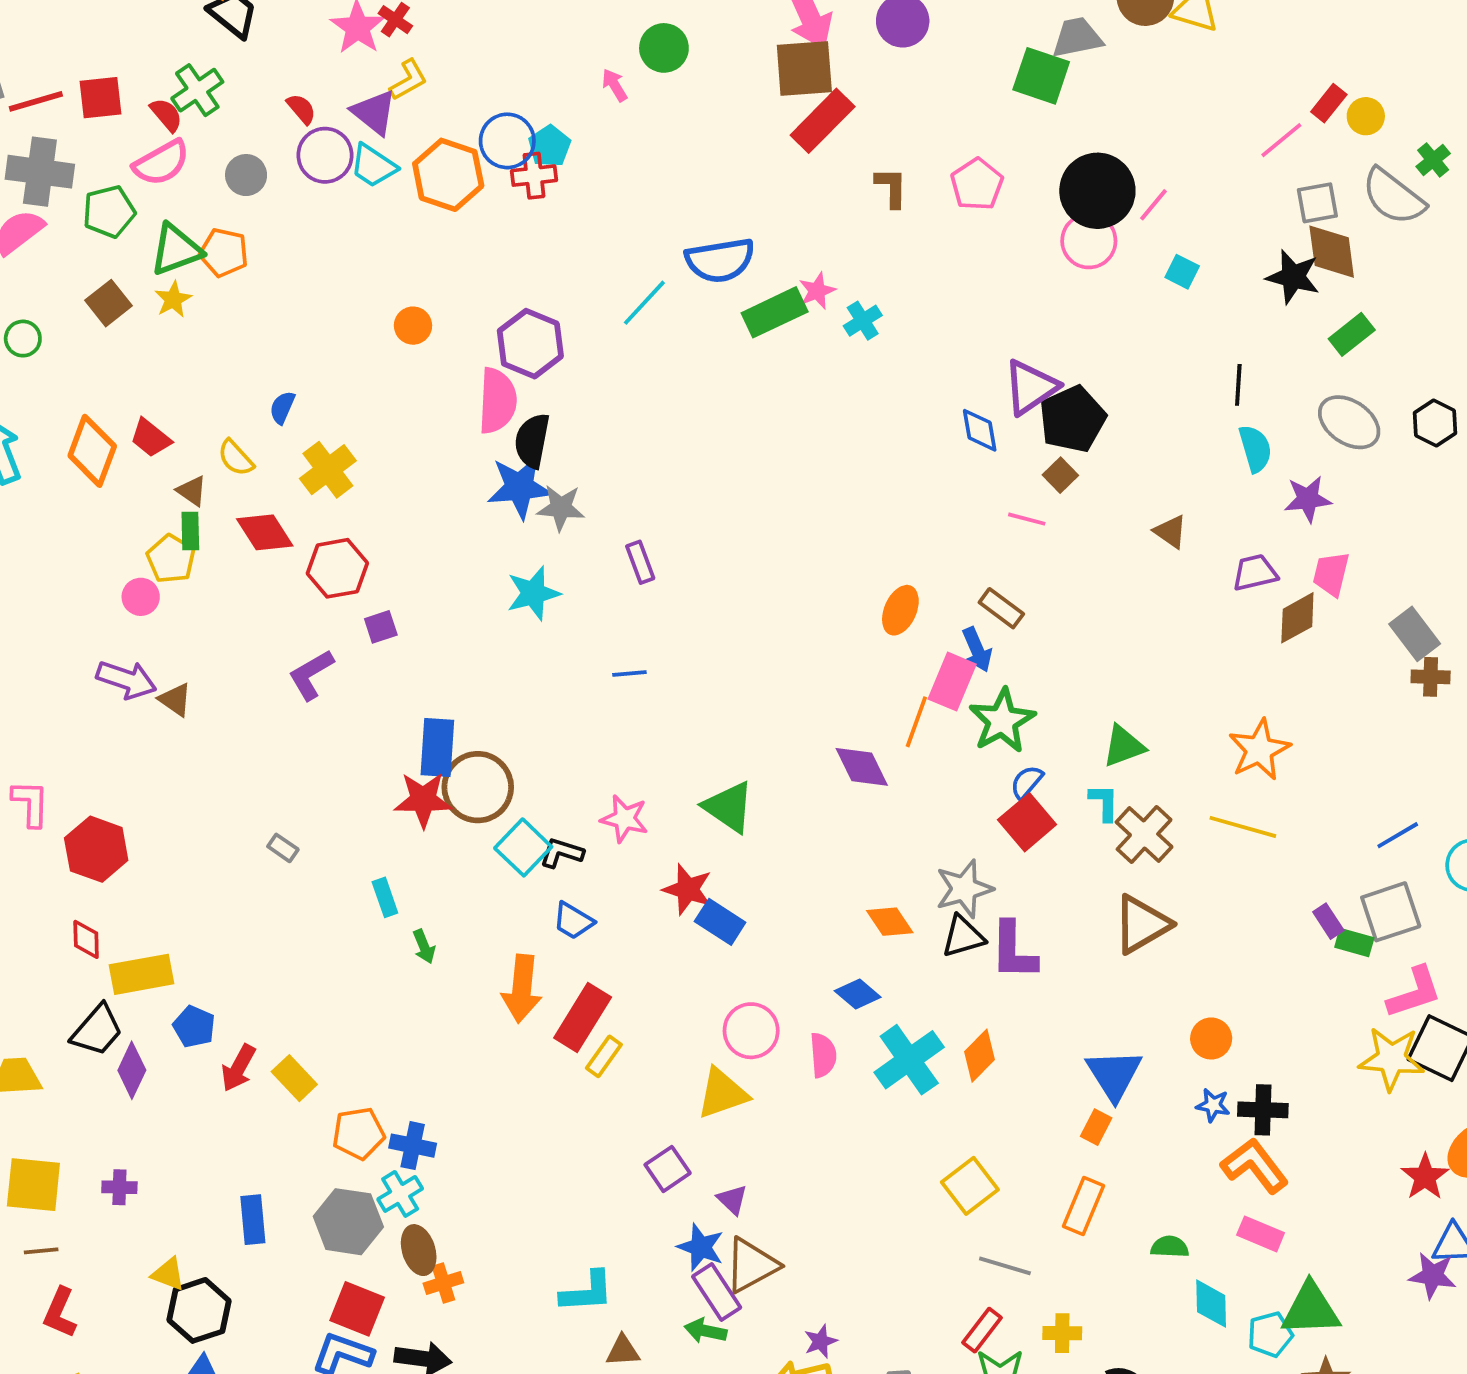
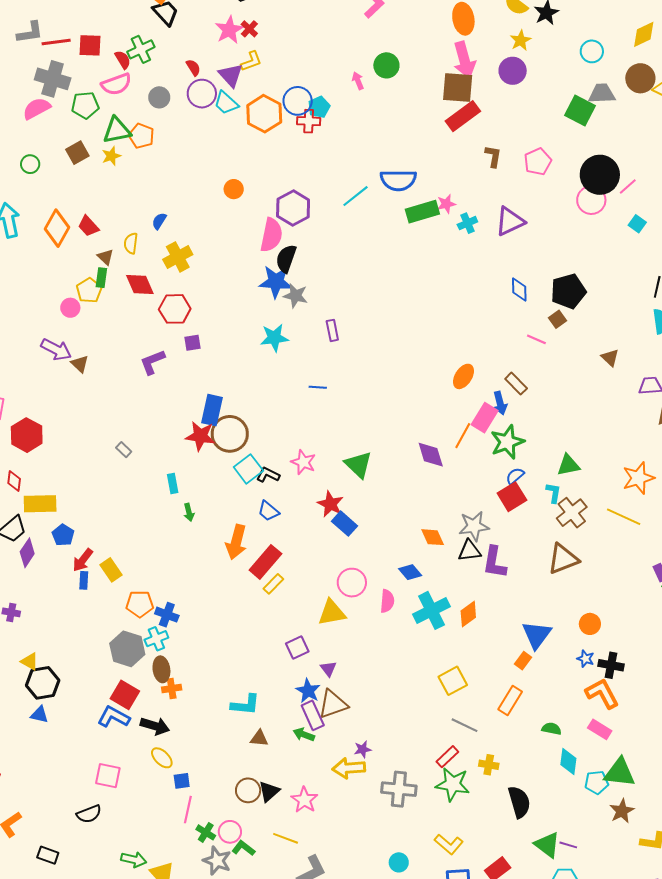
purple triangle: (1031, 387) -> (510, 221), moved
yellow semicircle: (236, 458) -> (131, 243), turned 40
blue rectangle: (253, 1220) -> (84, 580), moved, size x0.7

